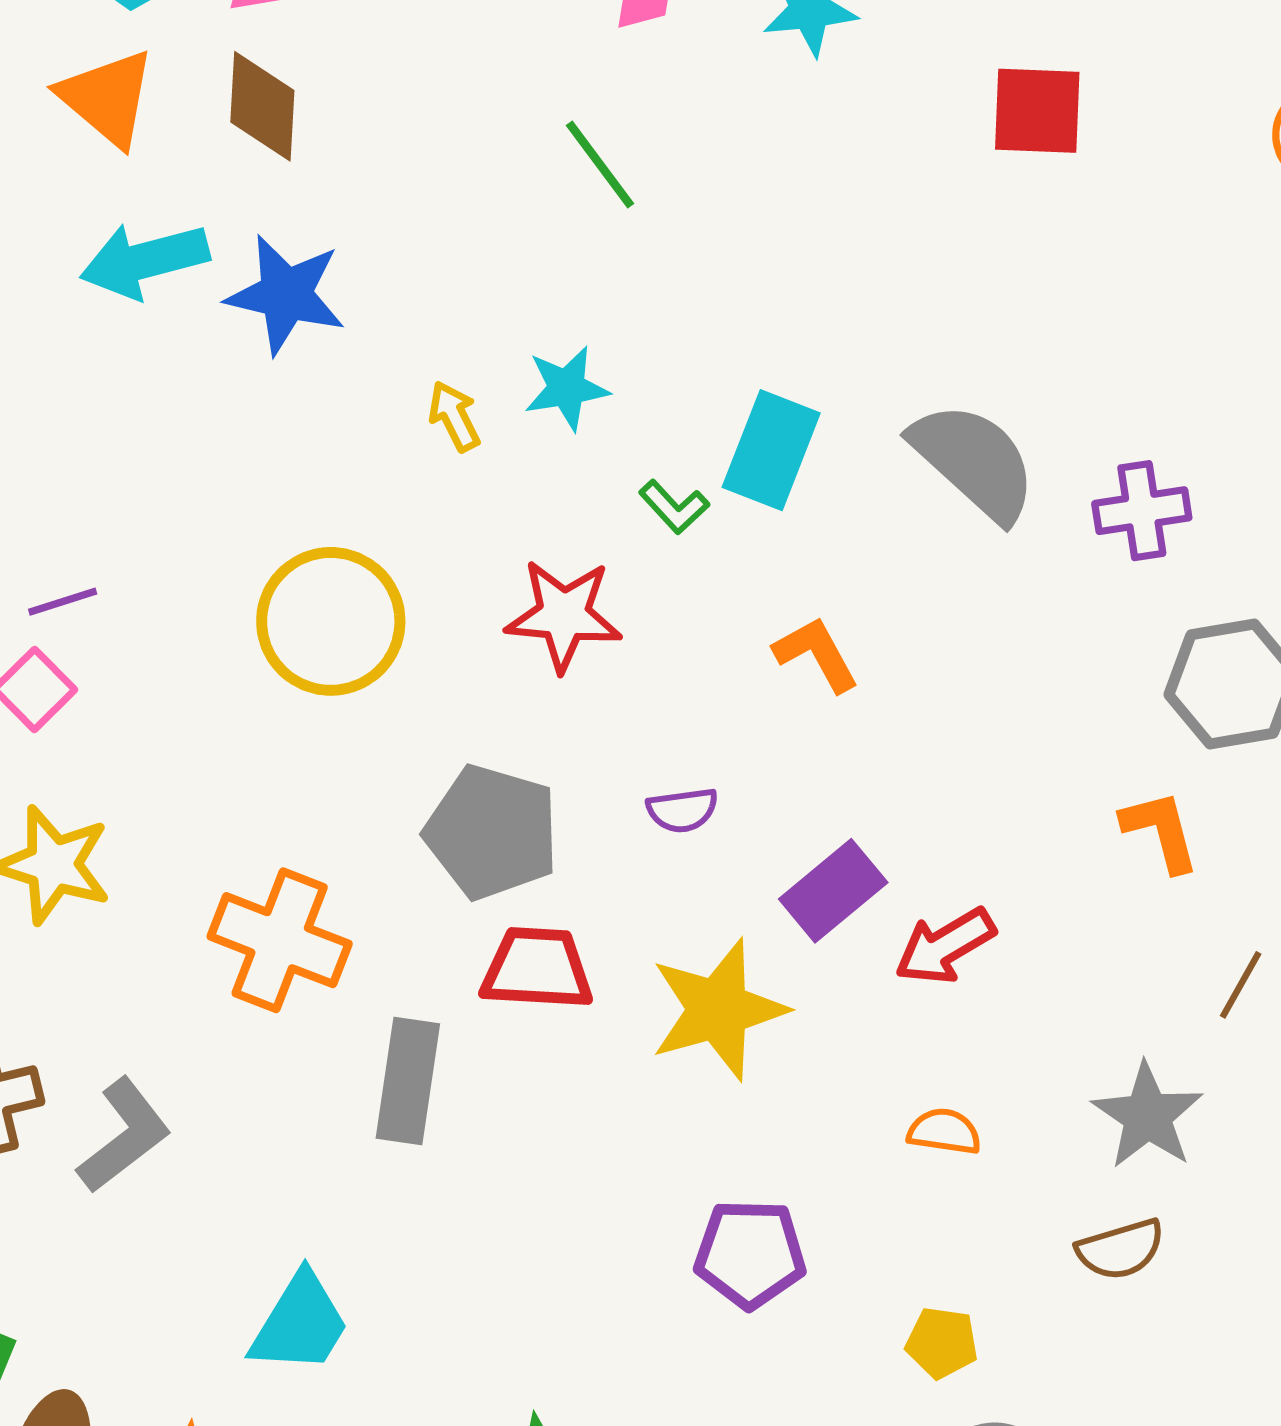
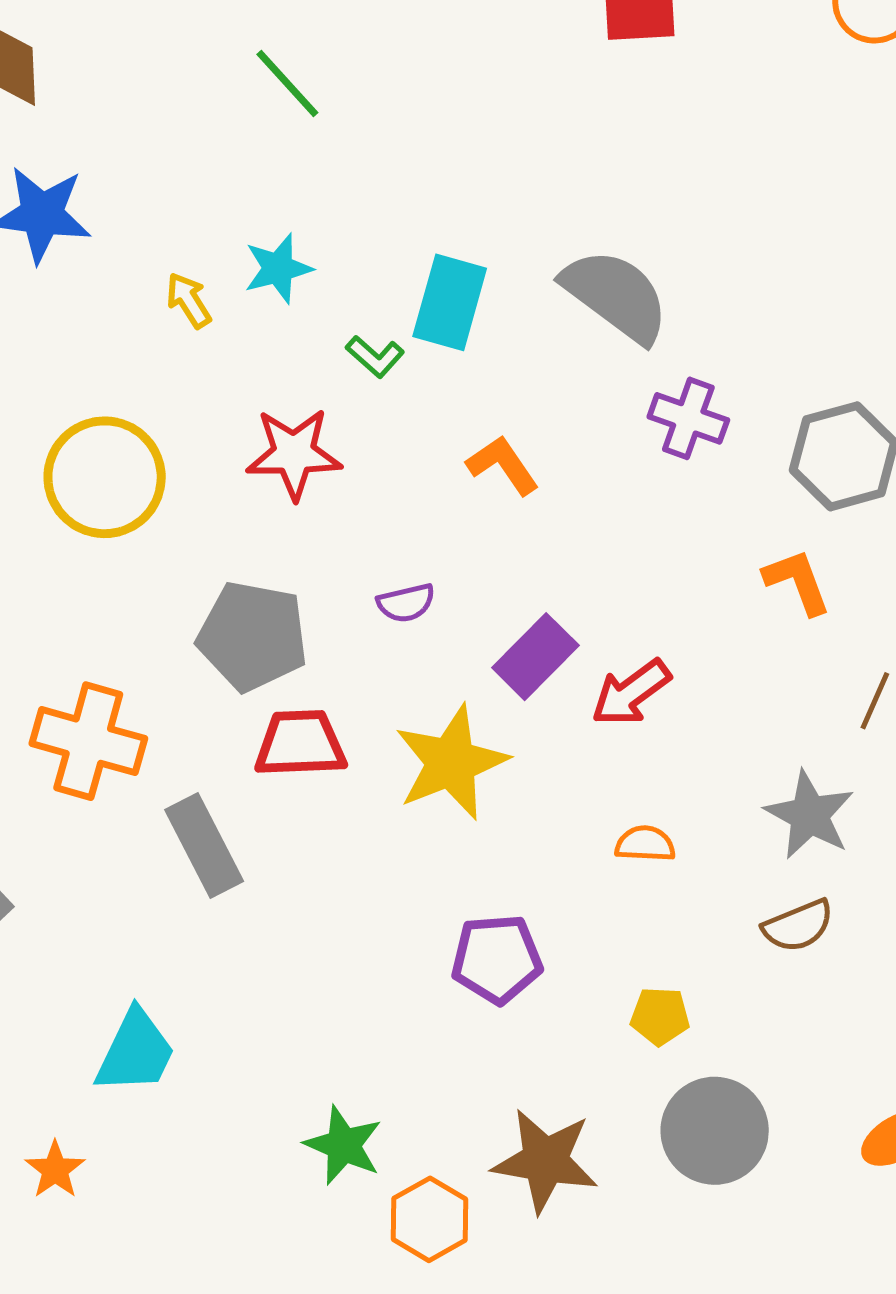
purple cross: (1142, 511) -> (688, 418), moved, turned 34
gray rectangle: (408, 1081) -> (204, 846), turned -30

